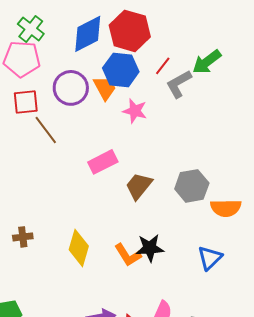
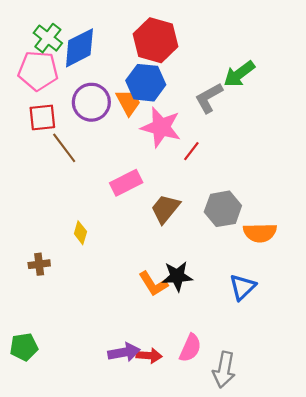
blue diamond: (88, 34) -> (79, 48), moved
red line: (163, 66) -> (191, 151), moved
pink star: (135, 111) -> (161, 127), size x1.5
yellow diamond: (79, 248) -> (80, 233), moved, size x0.6

